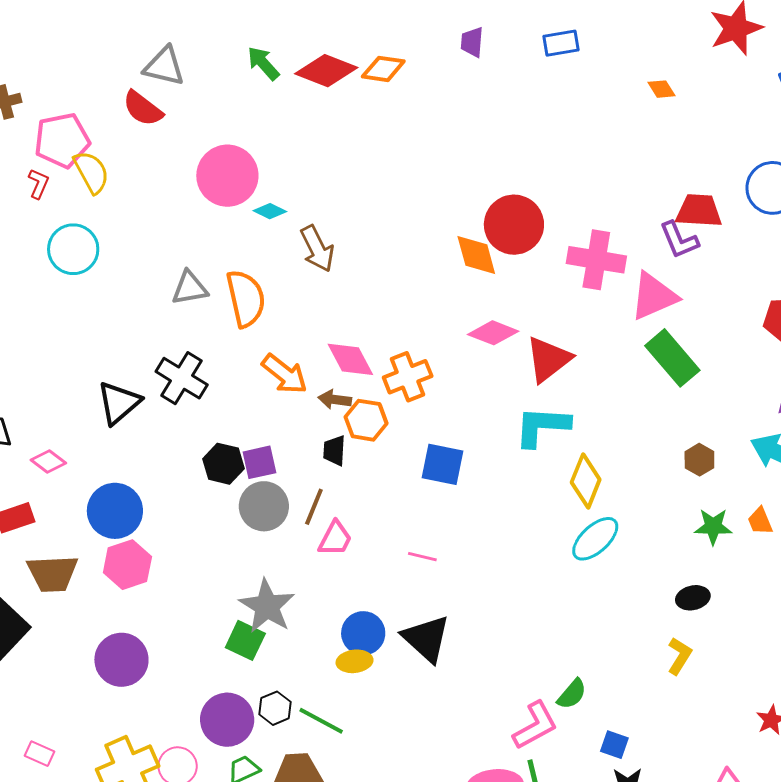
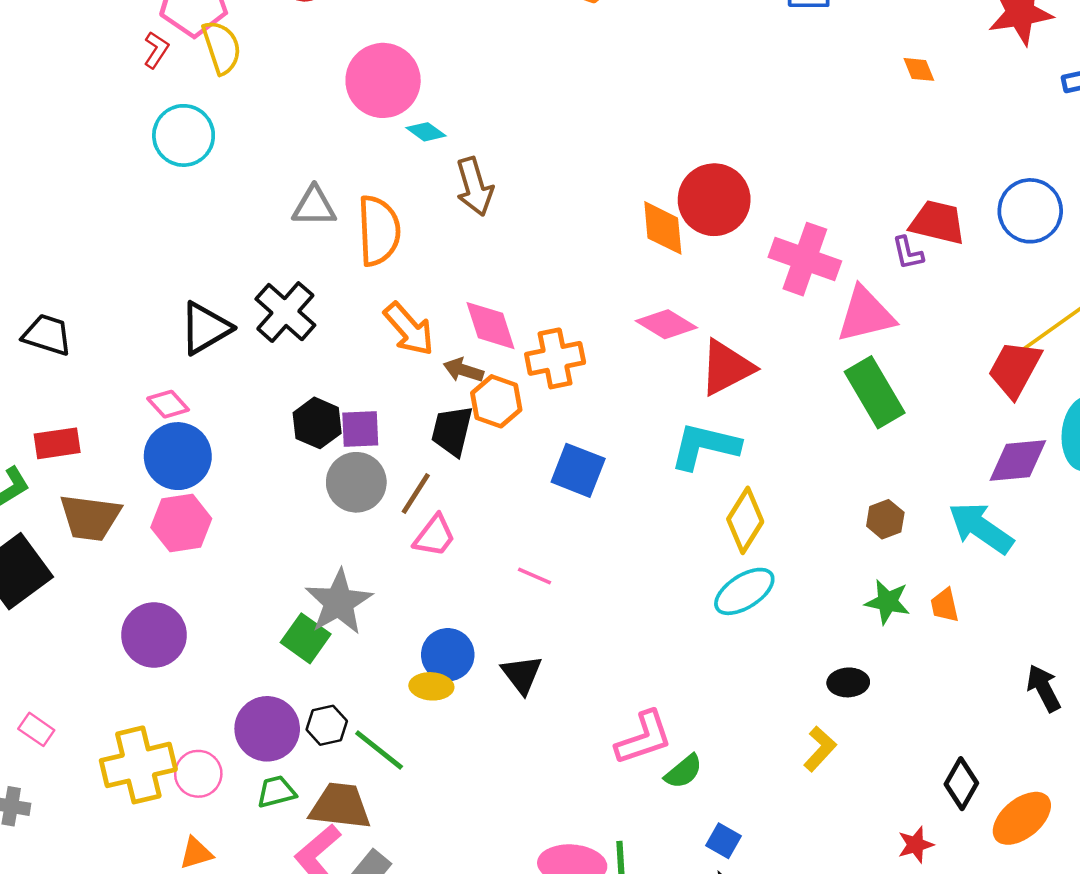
purple L-shape: (679, 240) -> (908, 253), size x0.7
black trapezoid: (334, 451) -> (452, 431), size x1.4
pink diamond: (48, 462) -> (168, 404), moved
black triangle: (426, 639) -> (522, 674), size x0.7
pink L-shape: (535, 725) -> (644, 738), moved

